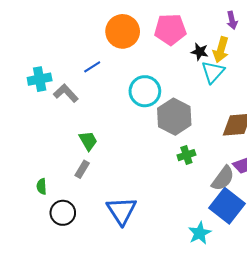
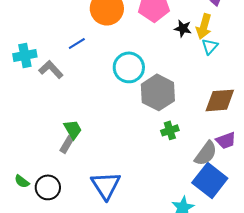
cyan triangle: (213, 72) -> (210, 46), moved, size x0.7
green trapezoid: (88, 141) -> (73, 129), moved
green semicircle: (42, 186) -> (22, 181), moved, turned -49

